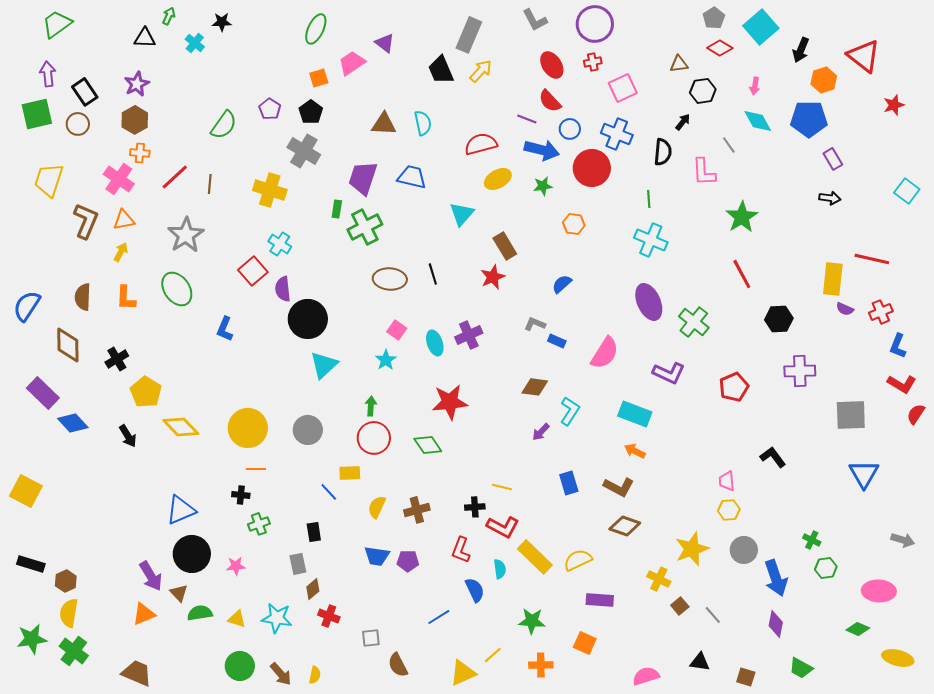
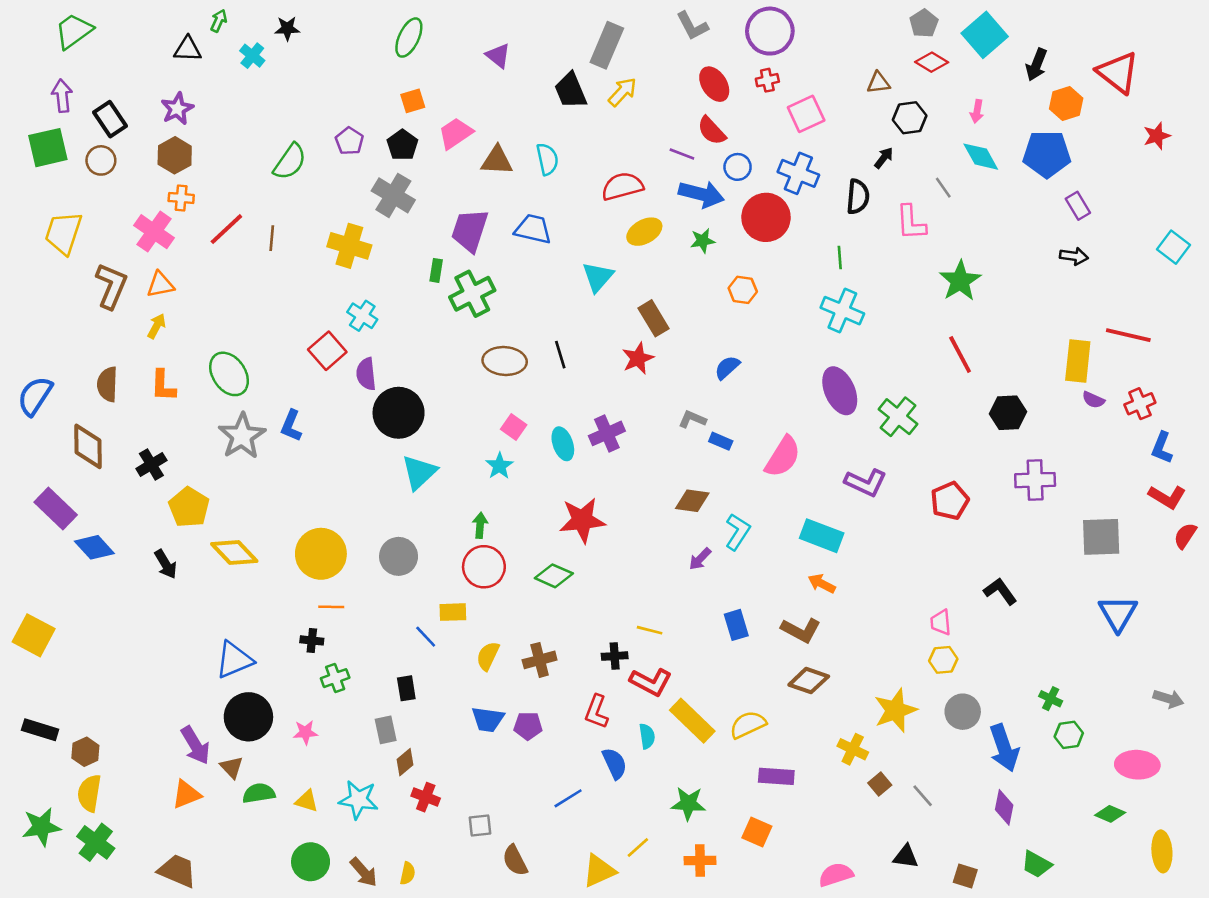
pink trapezoid: (352, 63) -> (455, 133), moved
gray star: (186, 235) -> (242, 436), moved
green diamond: (428, 445) -> (554, 576), turned -32
yellow ellipse: (898, 658) -> (1162, 851), turned 72

